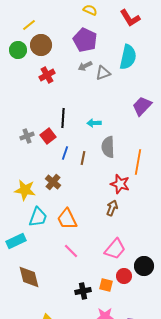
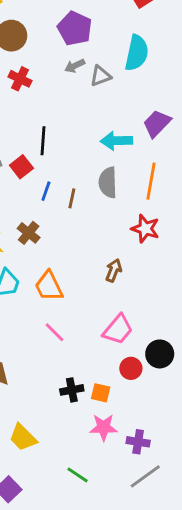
red cross: (47, 75) -> (20, 79), turned -35
cyan arrow: (94, 123) -> (116, 141), moved, size x1.5
orange line: (138, 162) -> (151, 181), moved
red star: (120, 184) -> (145, 229), moved
orange square: (106, 285) -> (101, 393), moved

